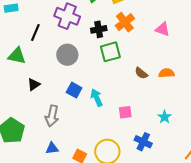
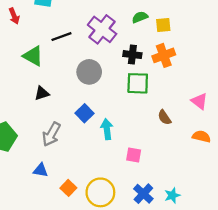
pink triangle: (162, 29) -> (199, 101), moved
black line: (35, 33) -> (61, 37), turned 30
orange semicircle: (167, 73) -> (201, 136), moved
cyan star: (165, 117) -> (172, 195), moved

